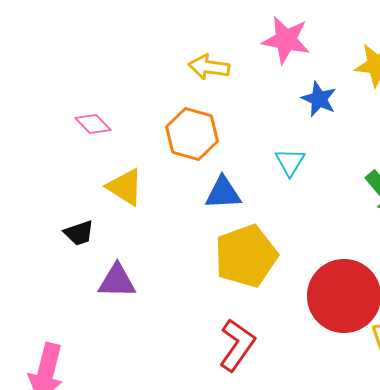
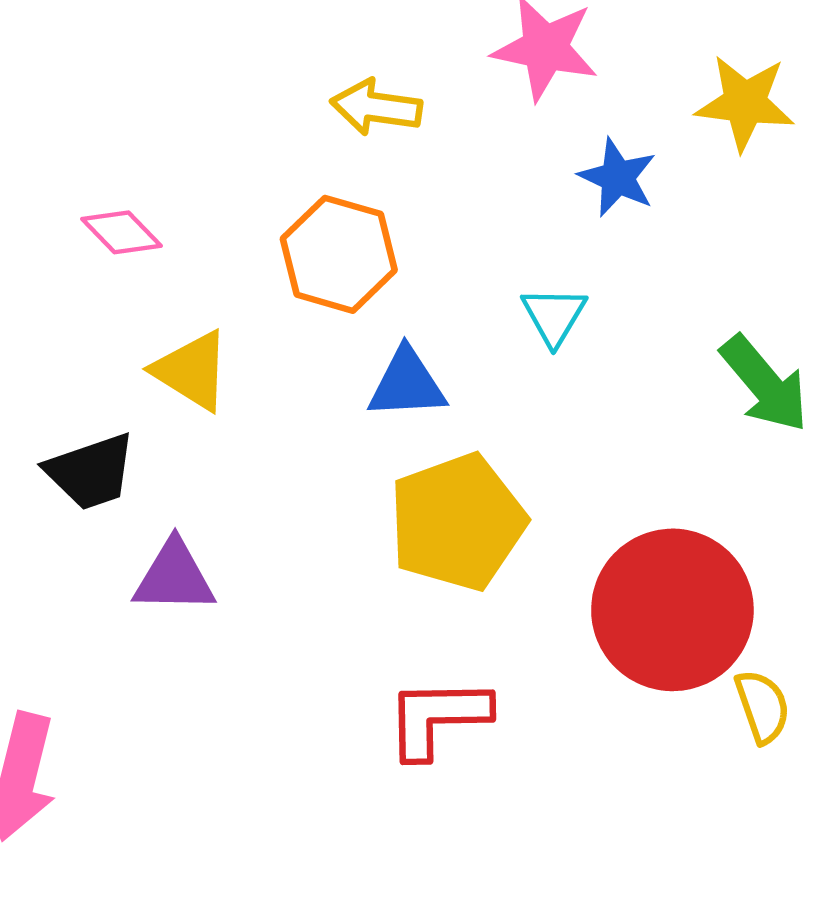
black trapezoid: (79, 233) -> (91, 472), size x1.4
red L-shape: (237, 345) -> (438, 717), turned -126

